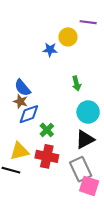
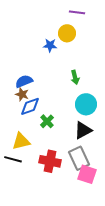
purple line: (88, 22) -> (77, 12), moved
blue semicircle: (23, 88) -> (24, 81), turned 108
red cross: (47, 156) -> (50, 161), moved

